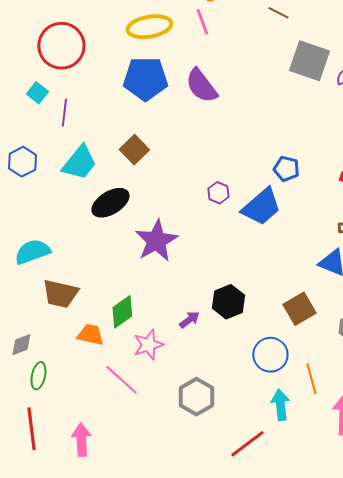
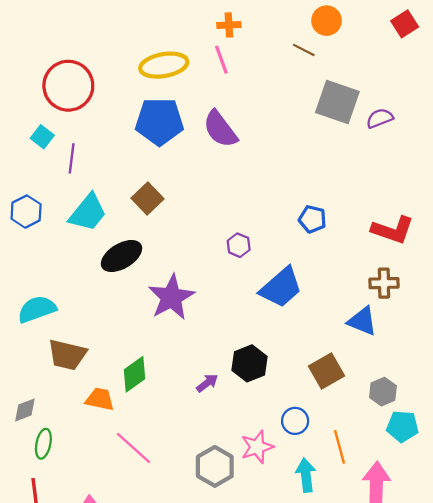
blue trapezoid: (261, 207) -> (281, 287), moved
pink star: (148, 345) -> (257, 447), moved
blue circle: (270, 355) -> (295, 421), size x0.7

